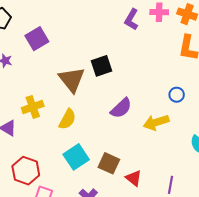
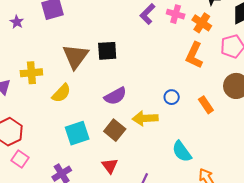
cyan square: (76, 157) -> (77, 133), moved
brown square: (109, 163) -> (115, 130), moved

